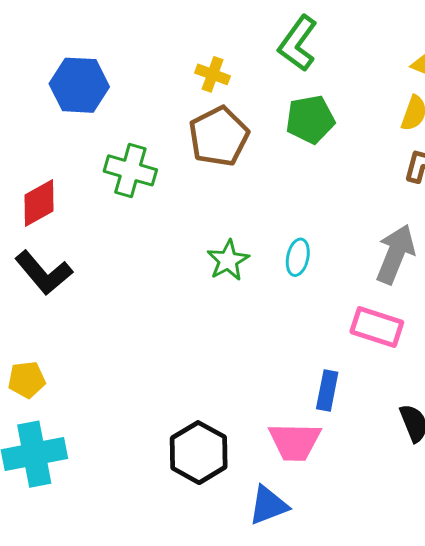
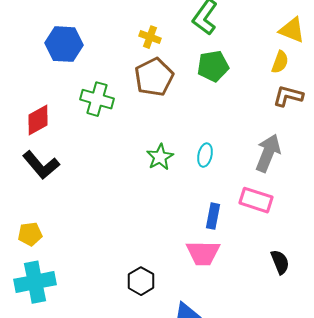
blue rectangle: (327, 391) -> (213, 216), moved
pink trapezoid: (295, 442) -> (203, 253), moved
black hexagon: (199, 453) -> (141, 281), size x0.7

